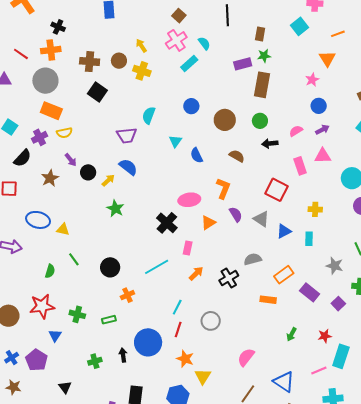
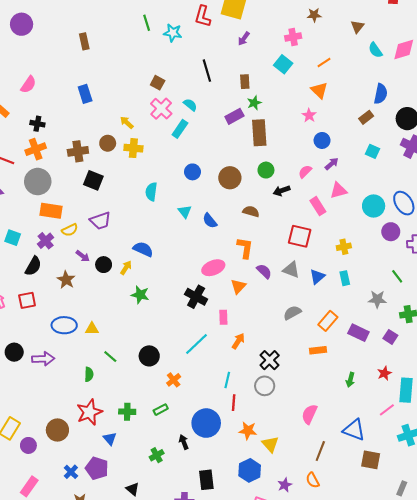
purple trapezoid: (127, 135) -> (100, 221), moved
black cross: (229, 278) -> (270, 360), moved

